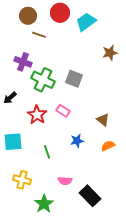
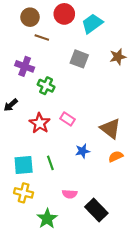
gray square: (74, 79) -> (79, 59), moved
green cross: (43, 80) -> (46, 86), size x0.7
brown triangle: (103, 120) -> (110, 129), size x1.5
cyan square: (13, 142) -> (24, 165), moved

